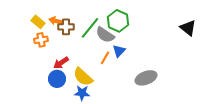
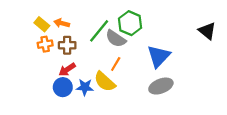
brown cross: (66, 27) -> (67, 45), moved
blue triangle: (119, 51) -> (159, 56), moved, size x1.6
yellow semicircle: (83, 77) -> (105, 82), moved
blue star: (82, 93) -> (85, 87), moved

